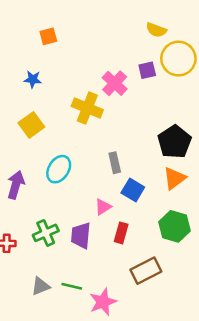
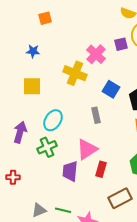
yellow square: (31, 125) -> (32, 86), turned 36
blue square: (133, 190) -> (111, 89), moved
pink triangle: (103, 207) -> (87, 149), size x1.6
green cross: (46, 233) -> (47, 147), moved

